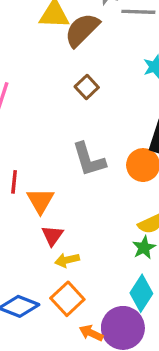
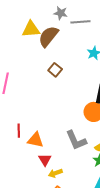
gray L-shape: (89, 159) -> (76, 140), moved
orange triangle: (40, 201) -> (35, 140), turned -42

